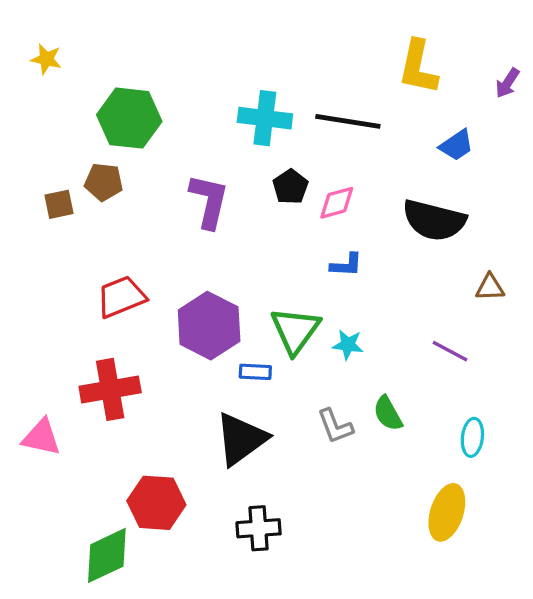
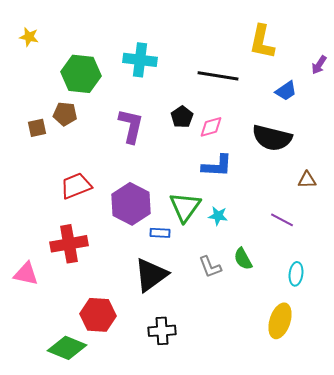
purple arrow: (508, 83) -> (319, 65), moved
cyan cross: (265, 118) -> (140, 60), moved
blue L-shape: (346, 265) -> (217, 166), size x1.5
green diamond: (107, 555) -> (67, 348), turned 48

